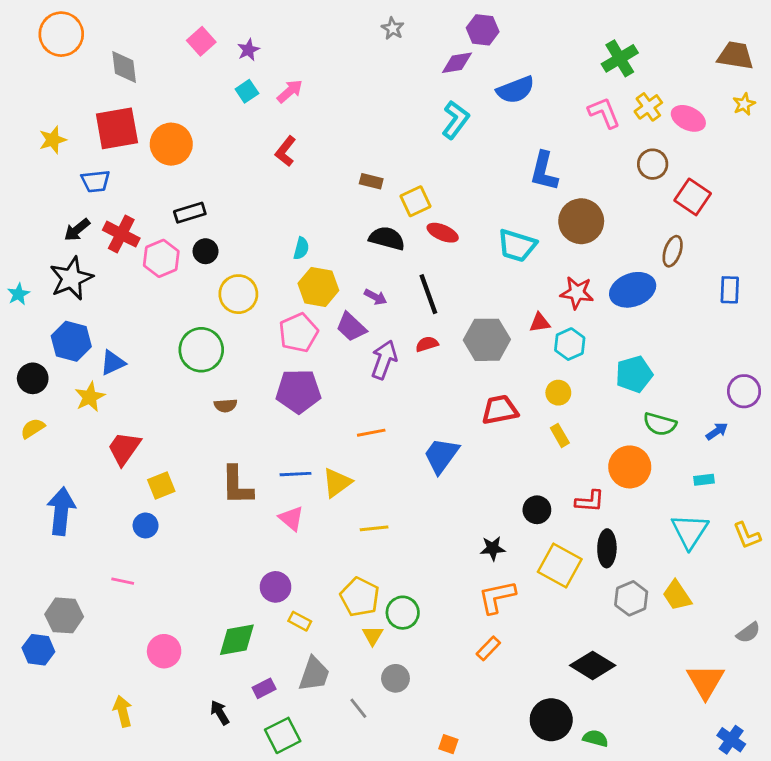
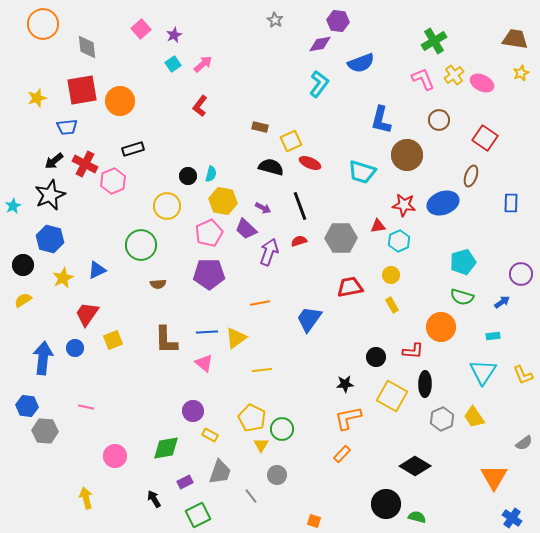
brown circle: (653, 164) -> (439, 120), moved
black circle: (206, 251) -> (188, 176), moved
blue triangle: (113, 363) -> (97, 270), moved
cyan pentagon: (634, 374) -> (463, 262), moved
blue circle: (146, 525) -> (75, 348), moved
blue hexagon: (38, 650) -> (27, 406), moved

